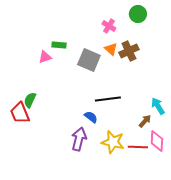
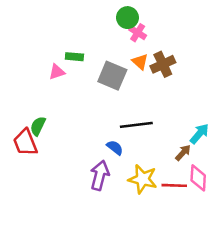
green circle: (138, 14) -> (127, 18), moved
cyan arrow: (158, 106) -> (199, 134), turned 72

